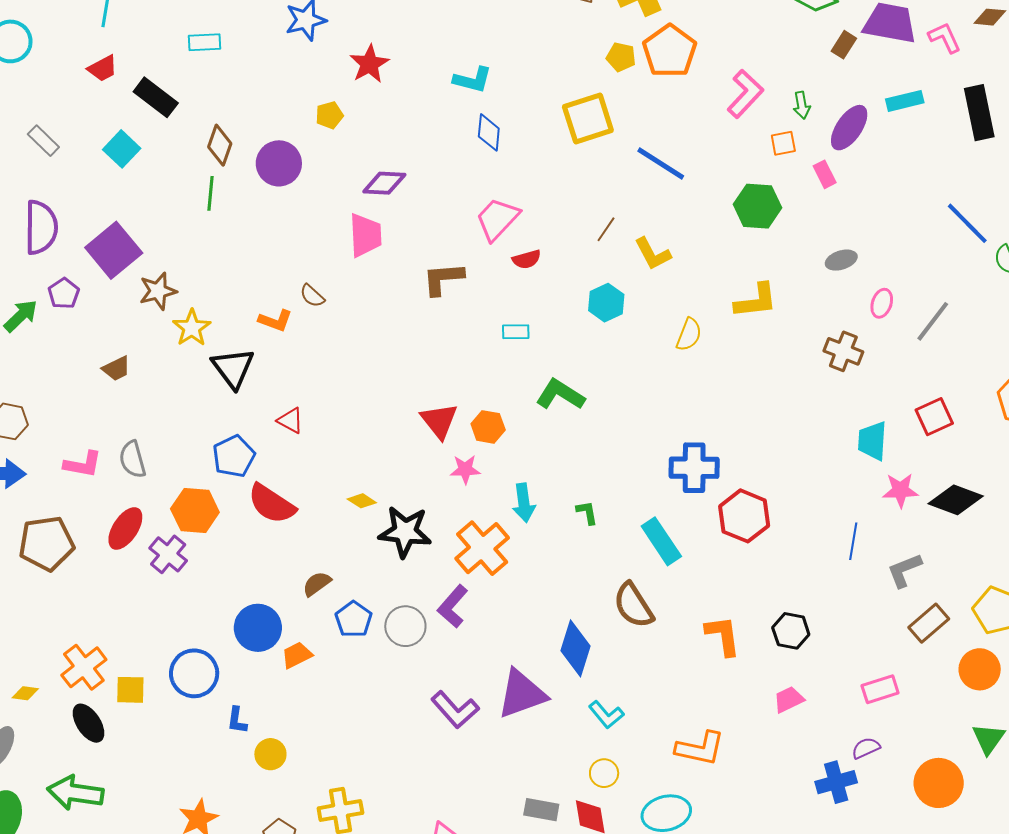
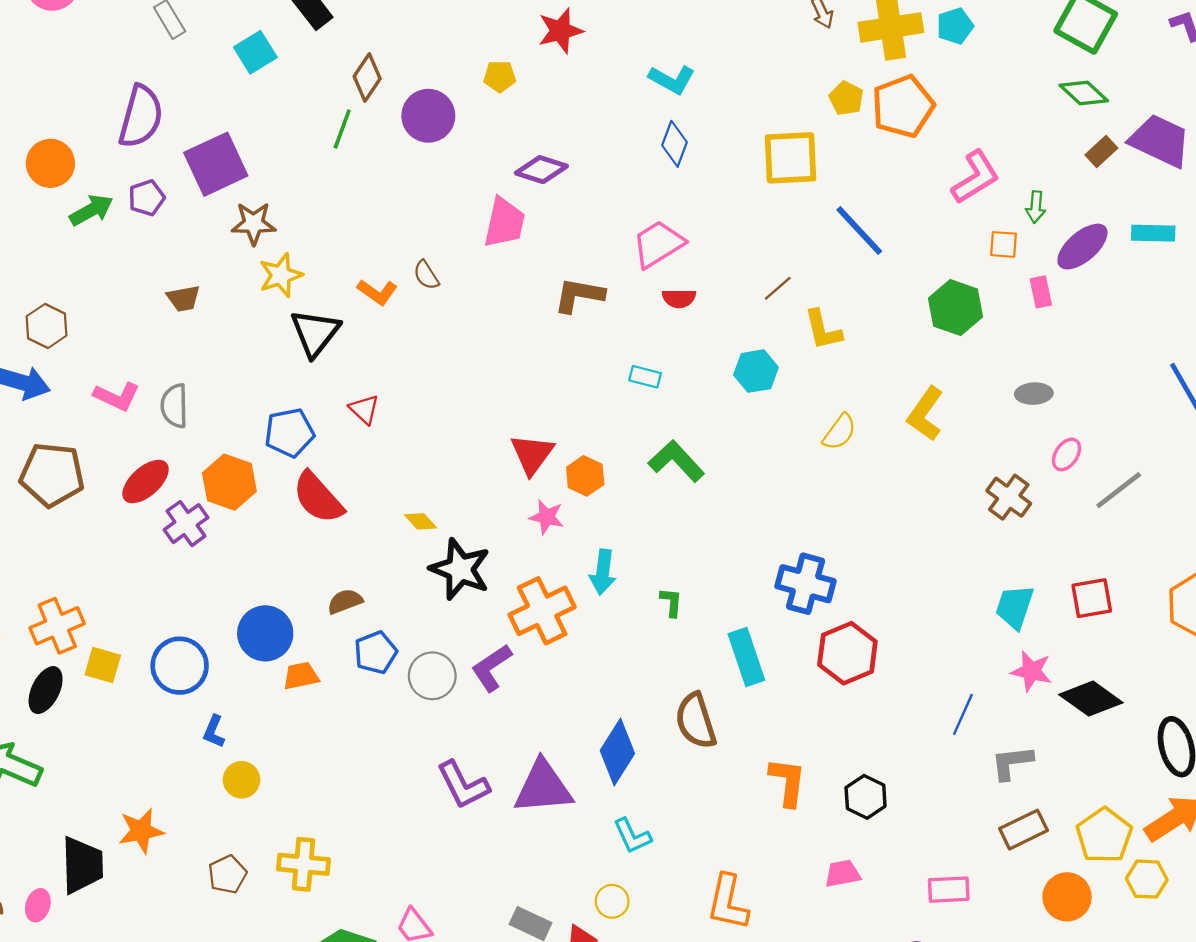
yellow L-shape: (756, 301) -> (925, 414), turned 117
black ellipse: (89, 723) -> (46, 690), turned 45
orange L-shape: (700, 748) -> (728, 902), turned 75

